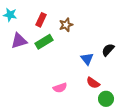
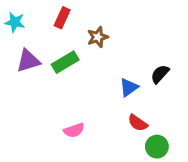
red rectangle: (41, 20) -> (62, 18), moved
blue triangle: (87, 59) -> (129, 87), turned 32
pink semicircle: (60, 88) -> (74, 130), moved

